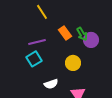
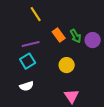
purple circle: (91, 40) -> (93, 40), moved
white semicircle: (51, 84) -> (27, 86), moved

